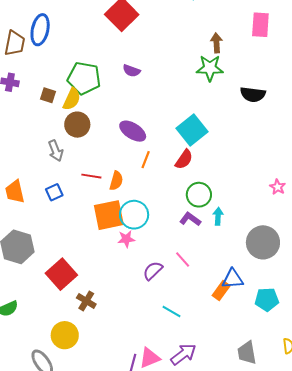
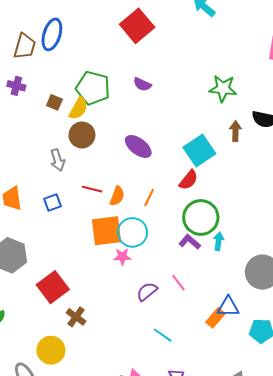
brown arrow: (216, 43) -> (235, 131), moved
orange line: (146, 160) -> (149, 197), moved
green circle: (199, 195) -> (201, 217), size x1.4

